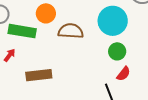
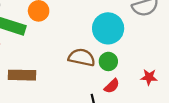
brown semicircle: (71, 31) -> (82, 57), moved

